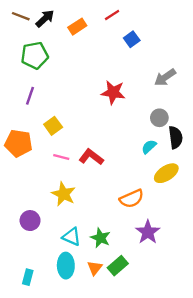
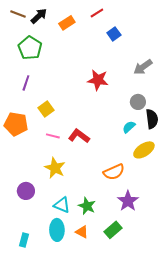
green pentagon: (35, 55) -> (30, 48), turned -30
green rectangle: (118, 266) -> (113, 230), moved
orange triangle: (95, 268) -> (82, 232), turned -40

